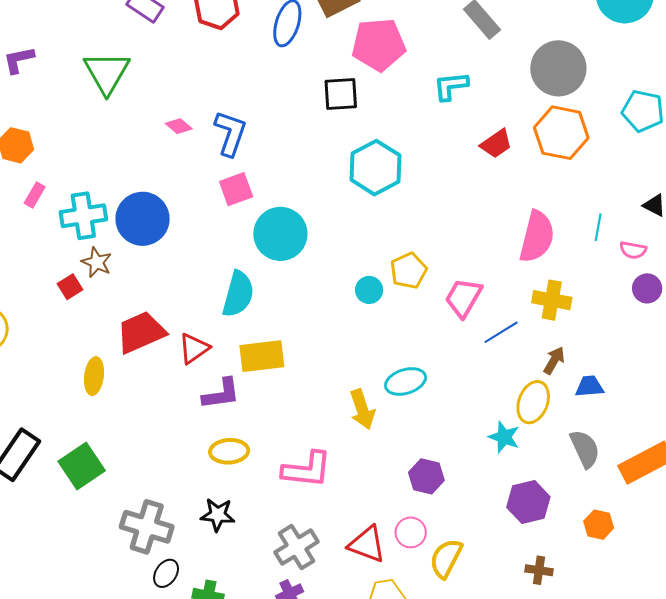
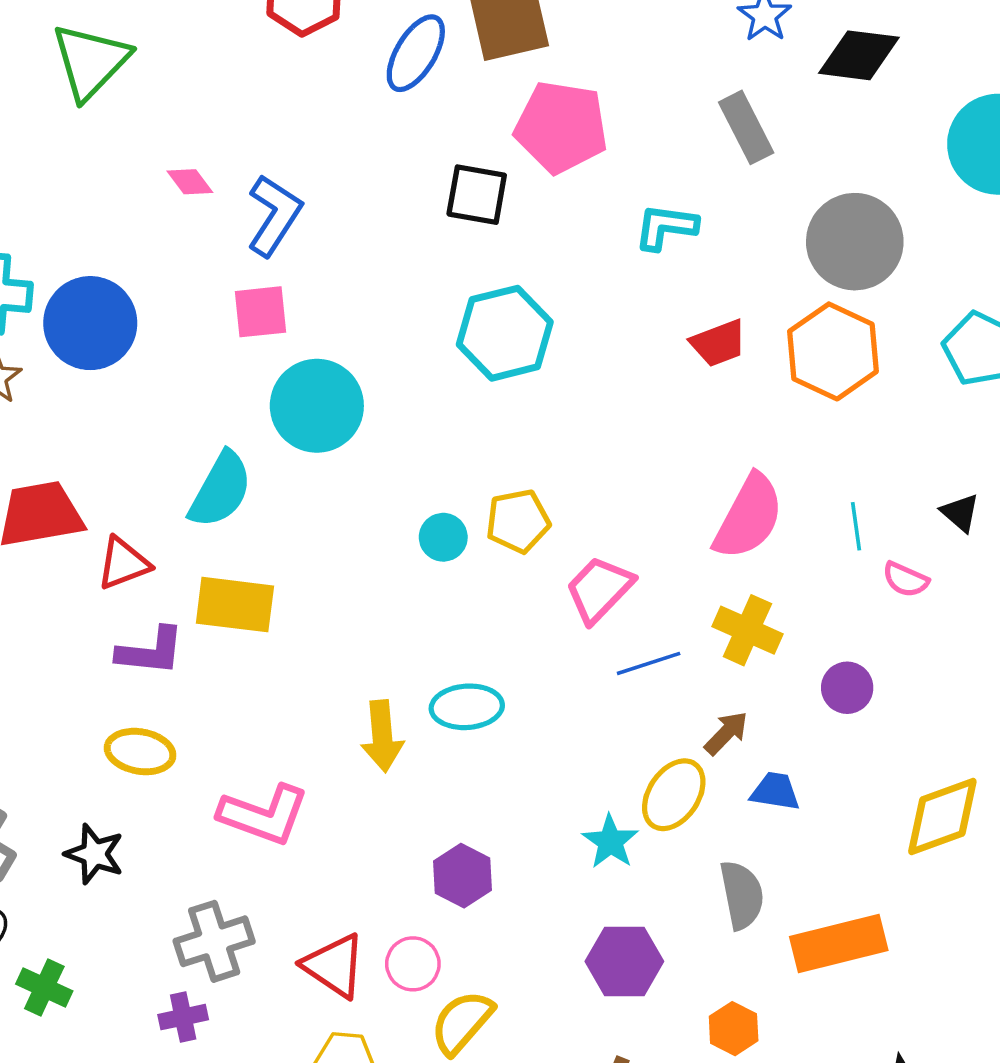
cyan line: (598, 227) -> (856, 526), turned -32
purple circle: (647, 288) -> (847, 688), moved

